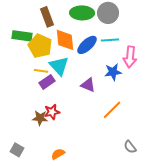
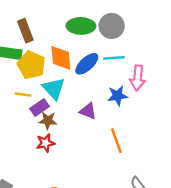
brown rectangle: (47, 17) -> (25, 31), moved
yellow line: (41, 71) -> (23, 95), moved
orange line: (112, 110) -> (116, 141), turned -65
brown star: (40, 118) -> (48, 120), moved

